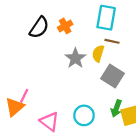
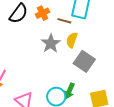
brown line: (112, 41) -> (64, 21), moved
green arrow: (116, 108) -> (69, 91), moved

